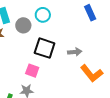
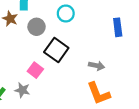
gray circle: (23, 25) -> (37, 27), moved
gray arrow: (75, 52) -> (97, 66), moved

